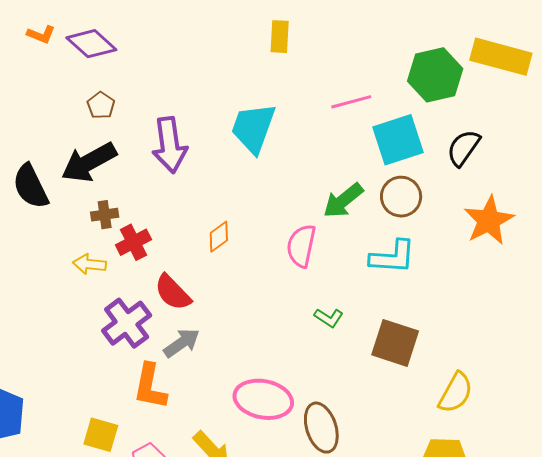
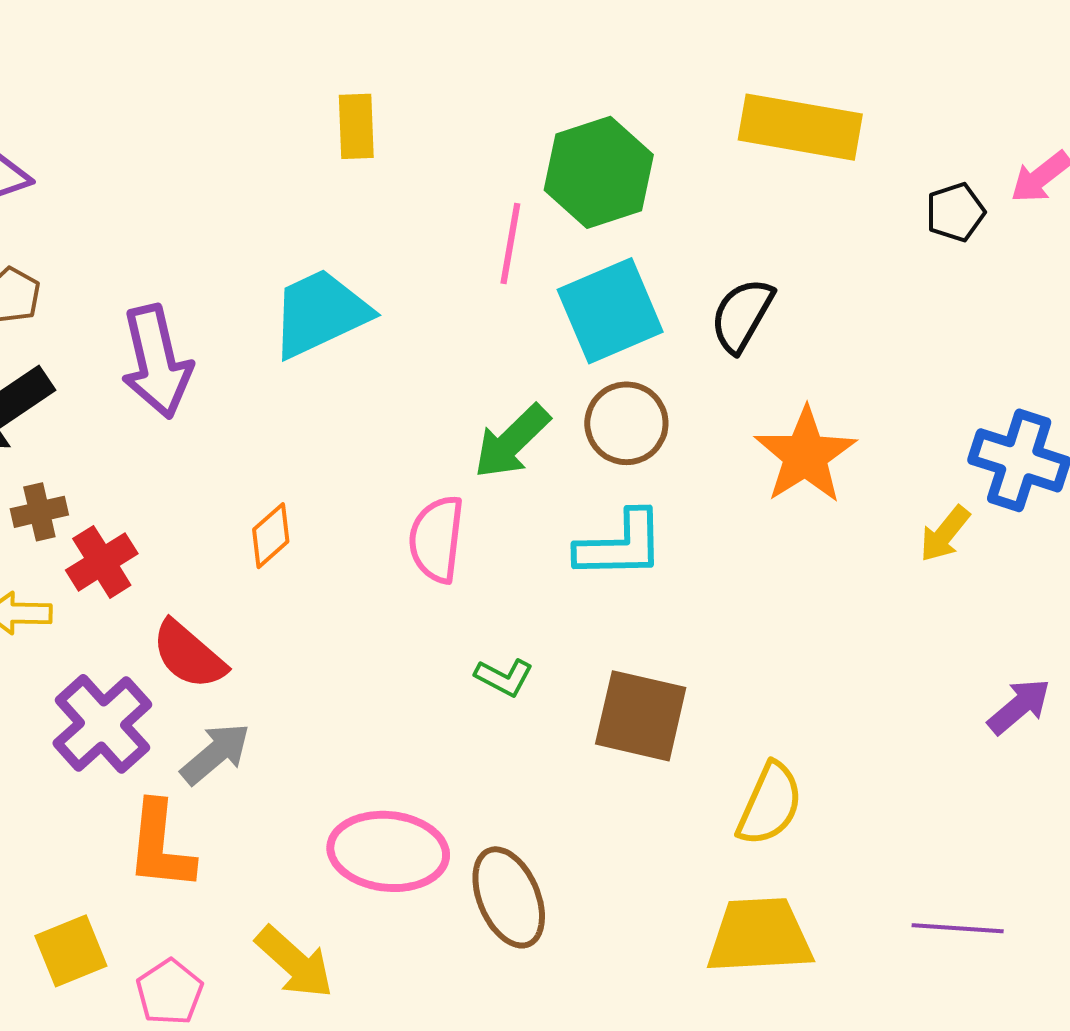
green hexagon: (435, 75) -> (599, 172), moved
pink line: (351, 102) -> (510, 243), turned -60
cyan trapezoid: (253, 128) -> (320, 313), turned 50
yellow square: (101, 435) -> (71, 951), turned -33

